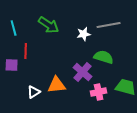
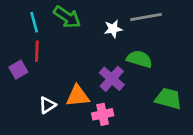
cyan line: (14, 28) -> (34, 22), moved
purple square: (12, 65) -> (18, 70), turned -32
pink cross: (99, 92) -> (103, 114), moved

